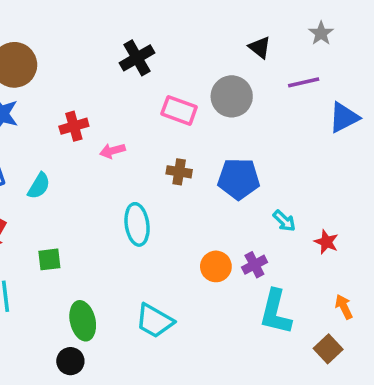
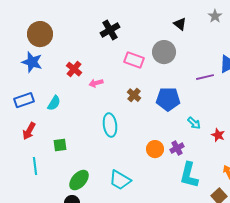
purple line: (304, 82) -> (205, 77), moved
red cross: (74, 126) -> (74, 69), turned -35
brown cross: (179, 172) -> (134, 95), turned 32
green ellipse: (83, 321) -> (79, 180), turned 55

